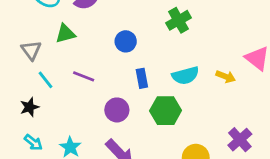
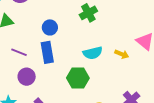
blue rectangle: (142, 78) -> (47, 52), moved, size x1.5
purple circle: (117, 110) -> (27, 77), moved

